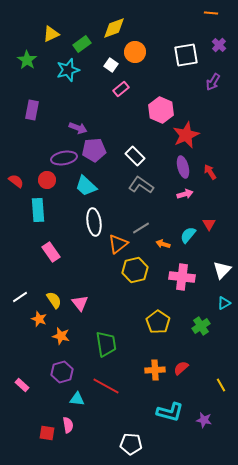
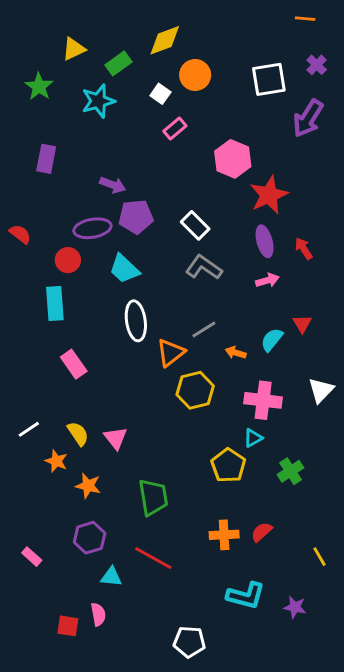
purple arrow: (213, 82) -> (308, 118), size x1.5
red semicircle: (16, 181) -> (20, 234), moved
cyan triangle: (224, 303) -> (253, 438), moved

